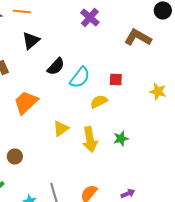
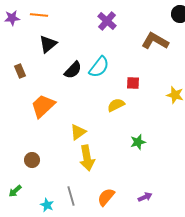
cyan semicircle: (80, 77) -> (99, 67), moved
yellow arrow: (90, 139) -> (87, 158), moved

